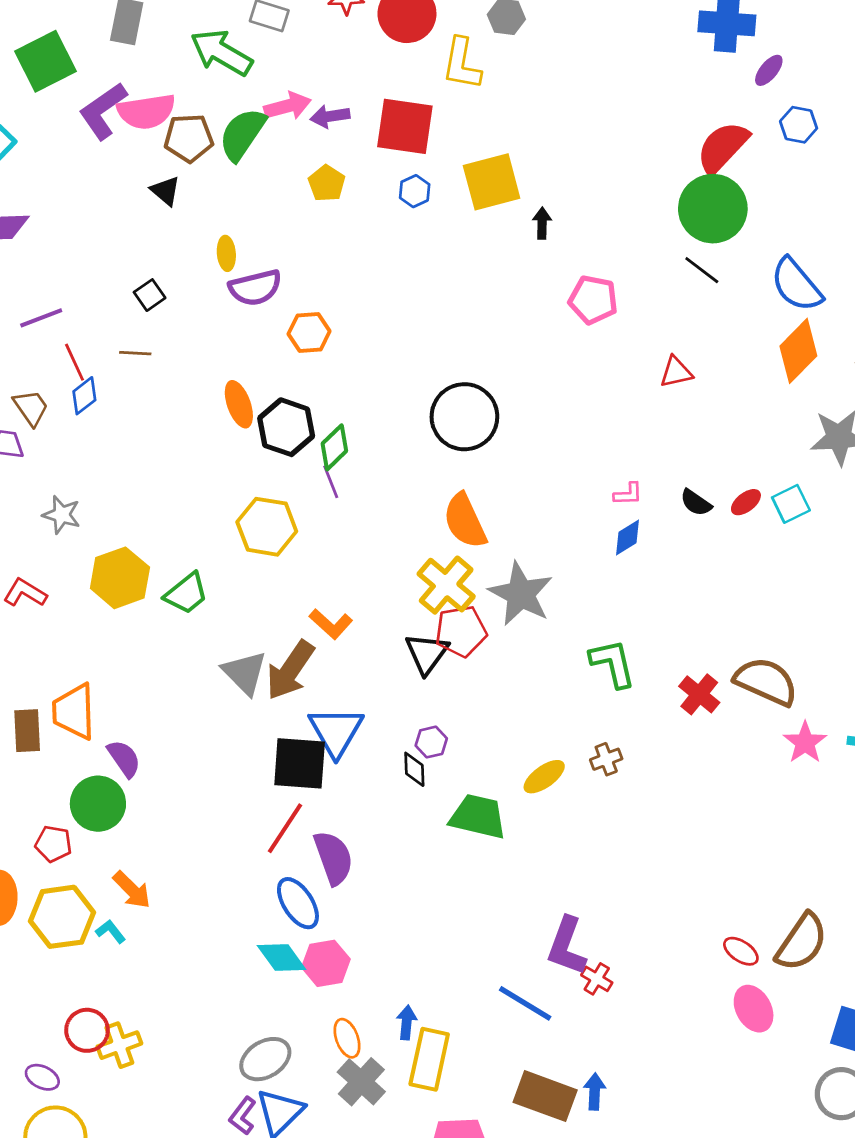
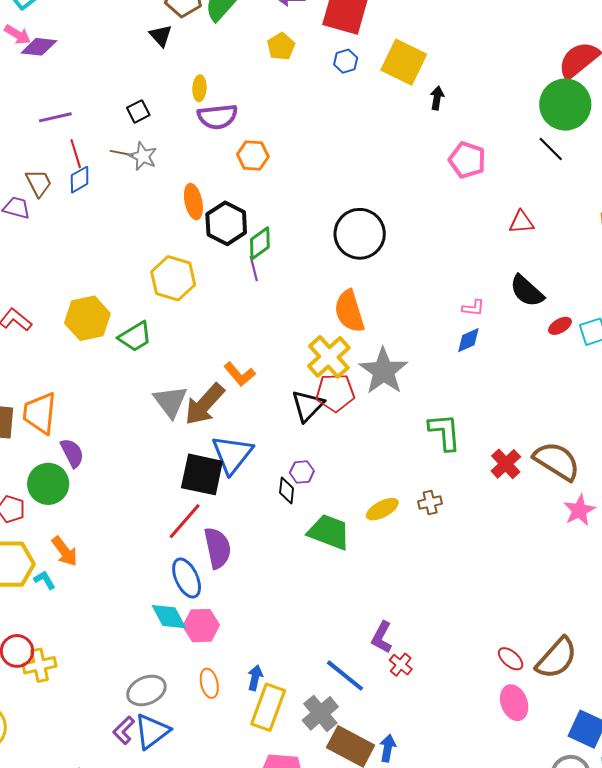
yellow square: (492, 182) -> (404, 62), turned 33
black semicircle: (696, 503) -> (527, 291), moved, size x1.5
gray star: (62, 515) -> (143, 156), moved
yellow hexagon: (267, 527) -> (173, 278), moved
purple L-shape: (567, 946) -> (382, 637), size x0.7
gray cross: (361, 1082) -> (320, 713), moved

